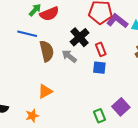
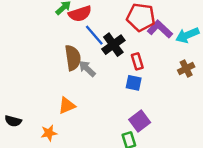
blue line: (27, 34) -> (94, 35), moved, turned 30
gray arrow: (69, 56) -> (87, 69), moved
purple square: (121, 107) -> (140, 121), moved

